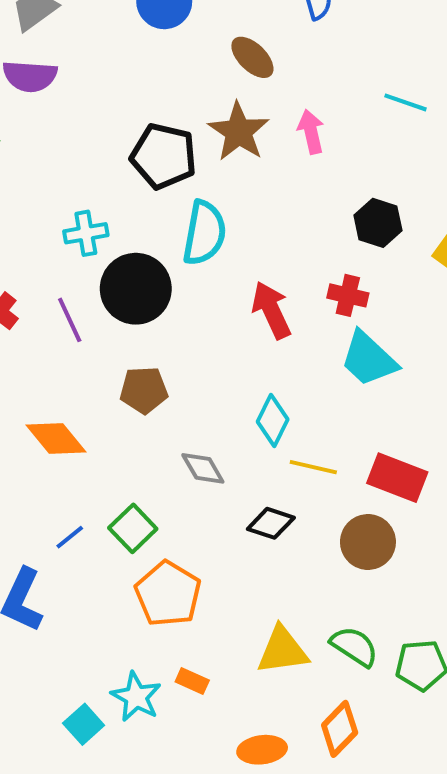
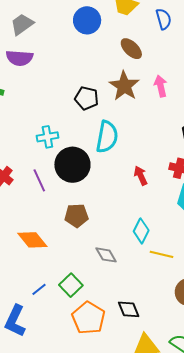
black pentagon: (164, 156) -> (87, 98), size x0.7
red arrow: (271, 310) -> (141, 176), size x0.7
black diamond: (271, 523) -> (129, 309), moved, turned 50

